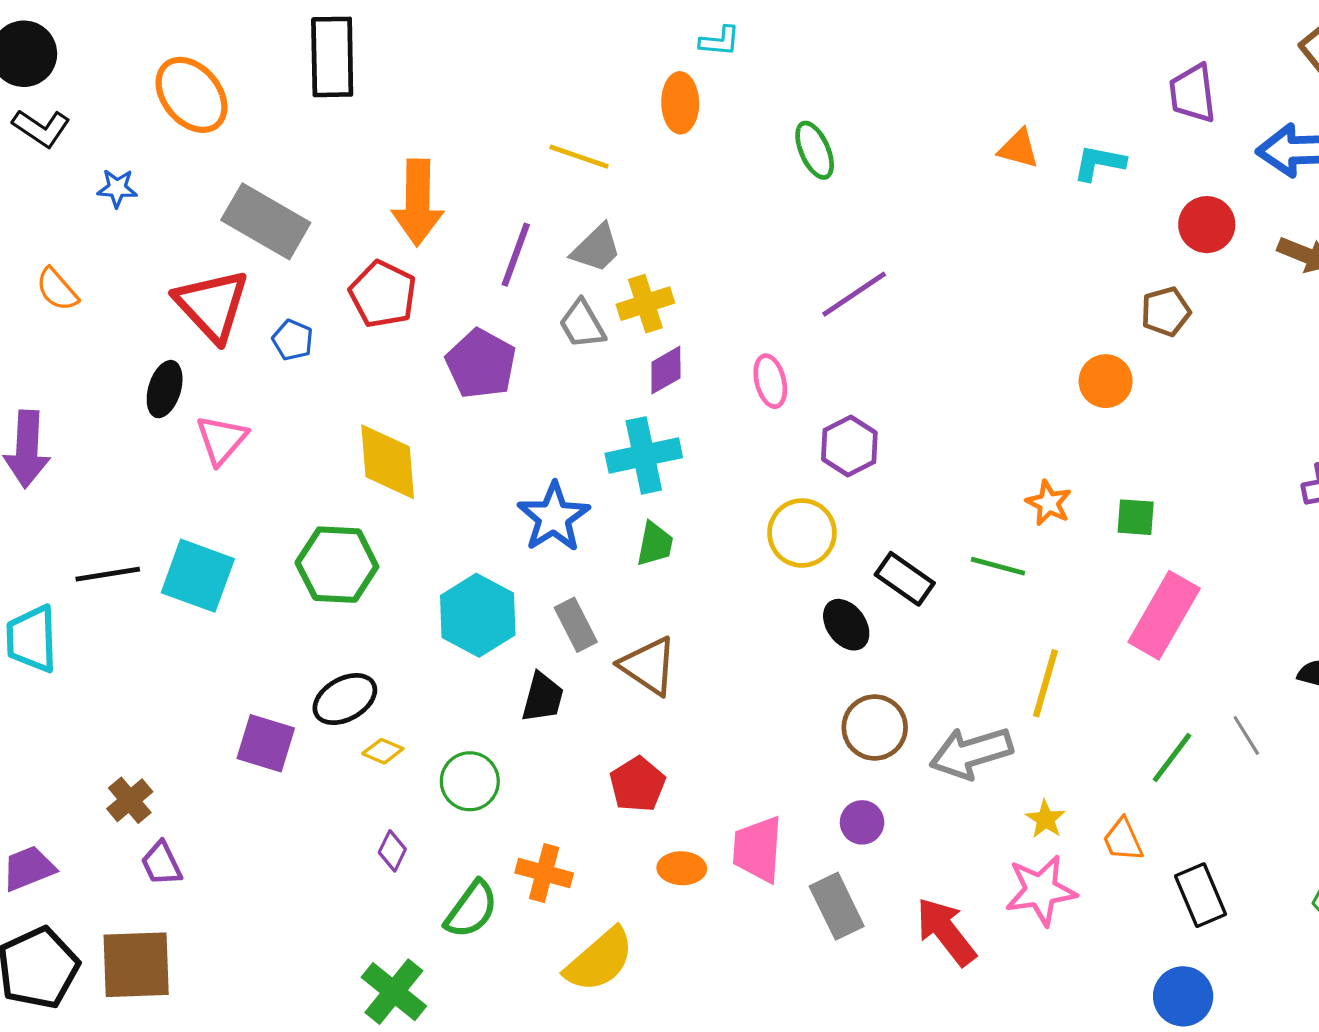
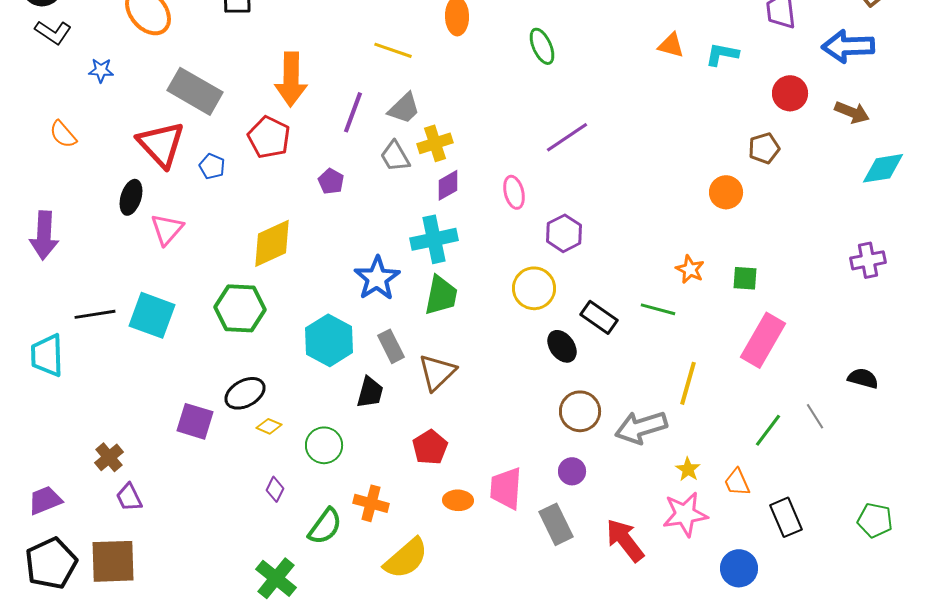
purple pentagon: (481, 364) -> (331, 181), size x0.6
yellow diamond: (388, 462) -> (272, 243), turned 70
green trapezoid: (655, 544) -> (441, 295), size x1.4
brown triangle: (649, 666) -> (437, 372), turned 42
blue circle: (1183, 996) -> (739, 568), moved

